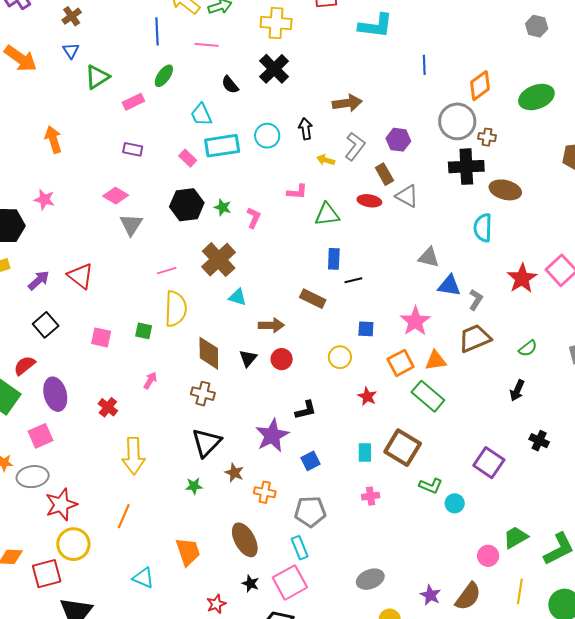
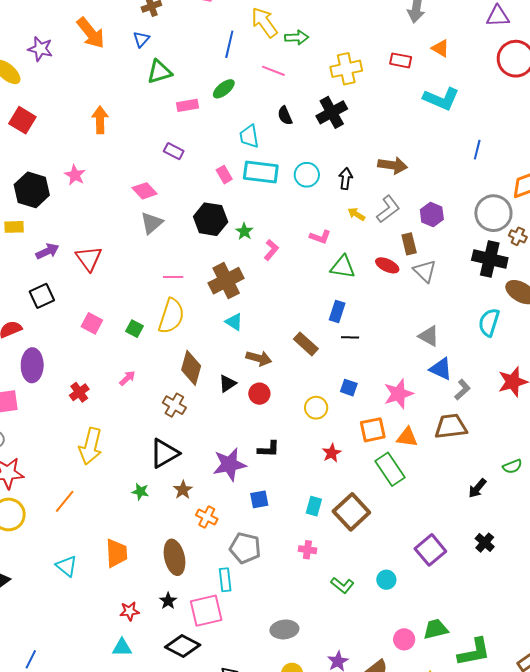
yellow cross: (276, 23) -> (346, 69), turned -32
green semicircle: (528, 348) -> (512, 466), moved
green L-shape: (431, 486) -> (342, 585), moved

